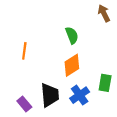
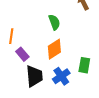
purple rectangle: (24, 104) -> (22, 54), moved

